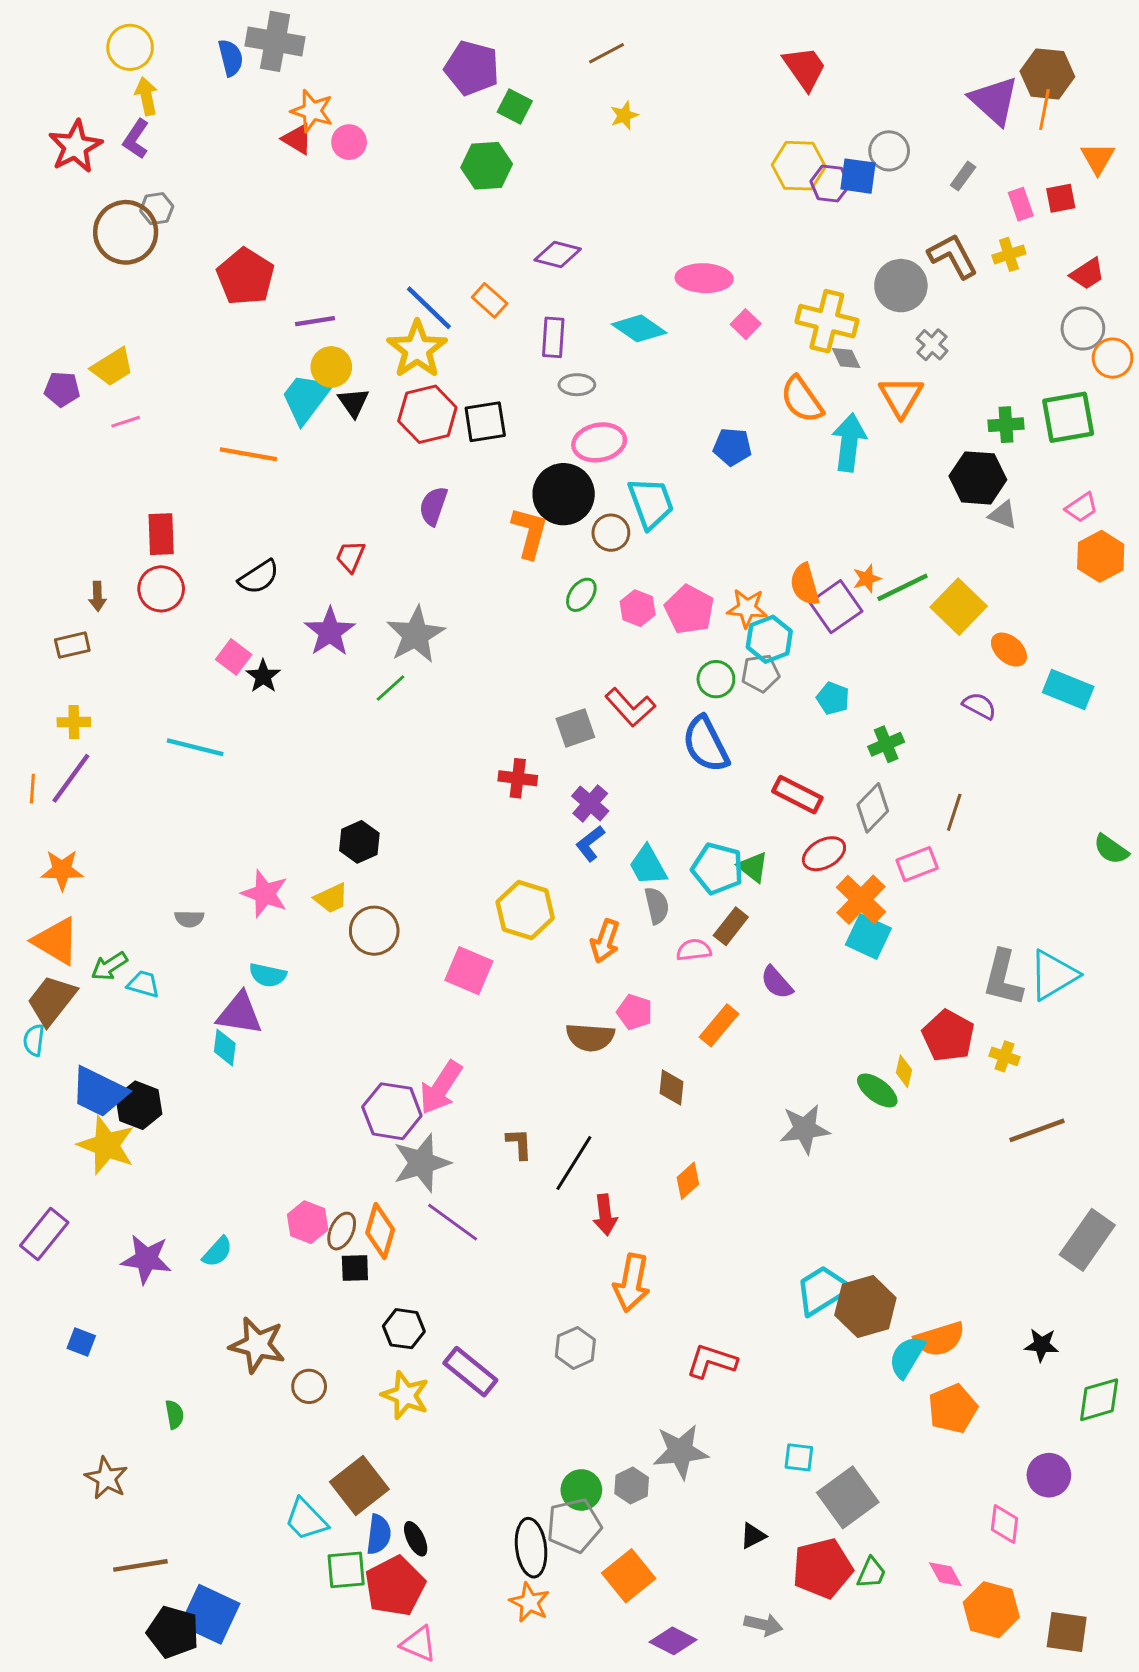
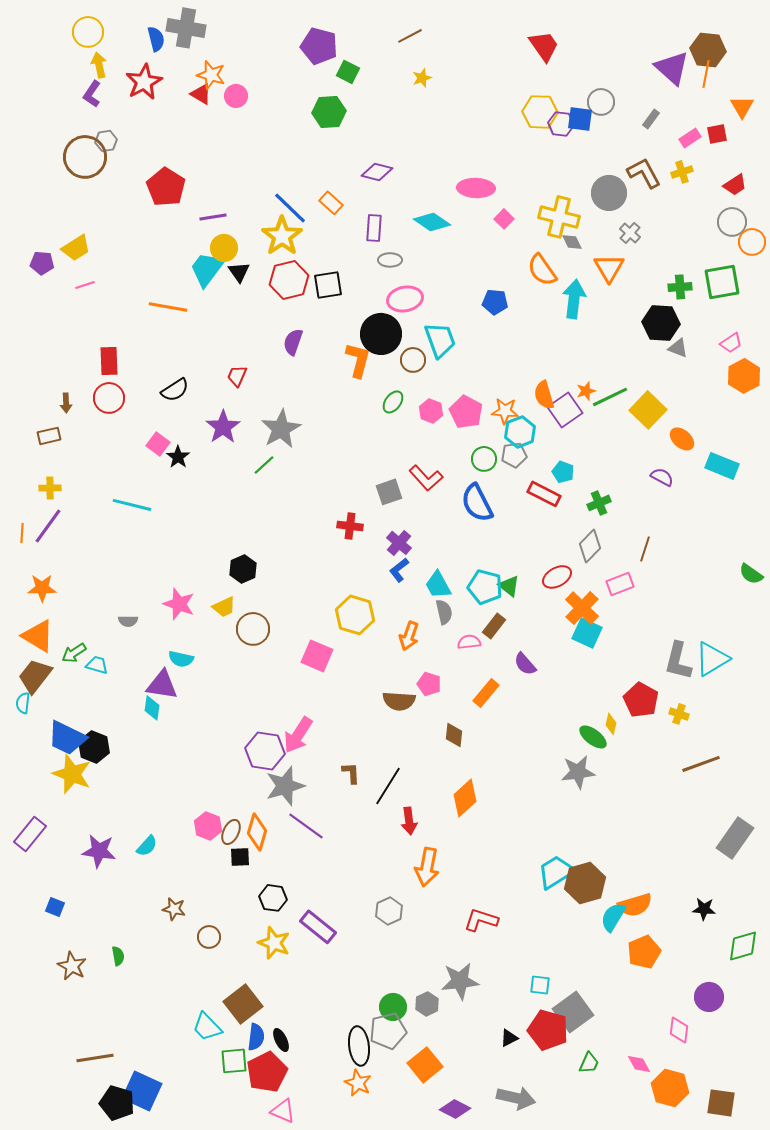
red star: (75, 146) -> (144, 82), moved
pink rectangle: (1021, 204) -> (690, 138), turned 75
red rectangle: (797, 795) -> (544, 494), moved
gray star: (805, 1129) -> (578, 772), moved
orange diamond: (688, 1181) -> (465, 798), size x1.5
brown star: (257, 1345) -> (174, 909), size x0.6
brown star: (106, 1478) -> (72, 966), moved
red pentagon: (823, 1568) -> (548, 1030), moved, turned 30
gray arrow: (763, 1625) -> (516, 1098), size x1.5

